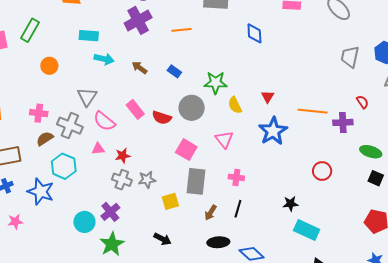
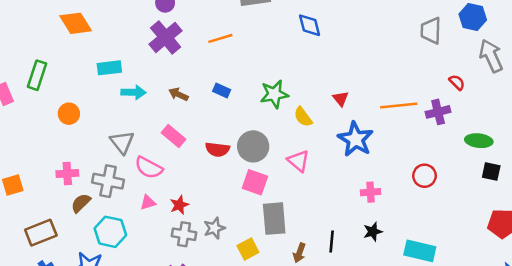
gray circle: (192, 108) -> (253, 146), moved
pink rectangle: (135, 109) -> (174, 136), moved
pink cross: (236, 177) -> (370, 192), moved
black star: (290, 204) -> (373, 232), moved

